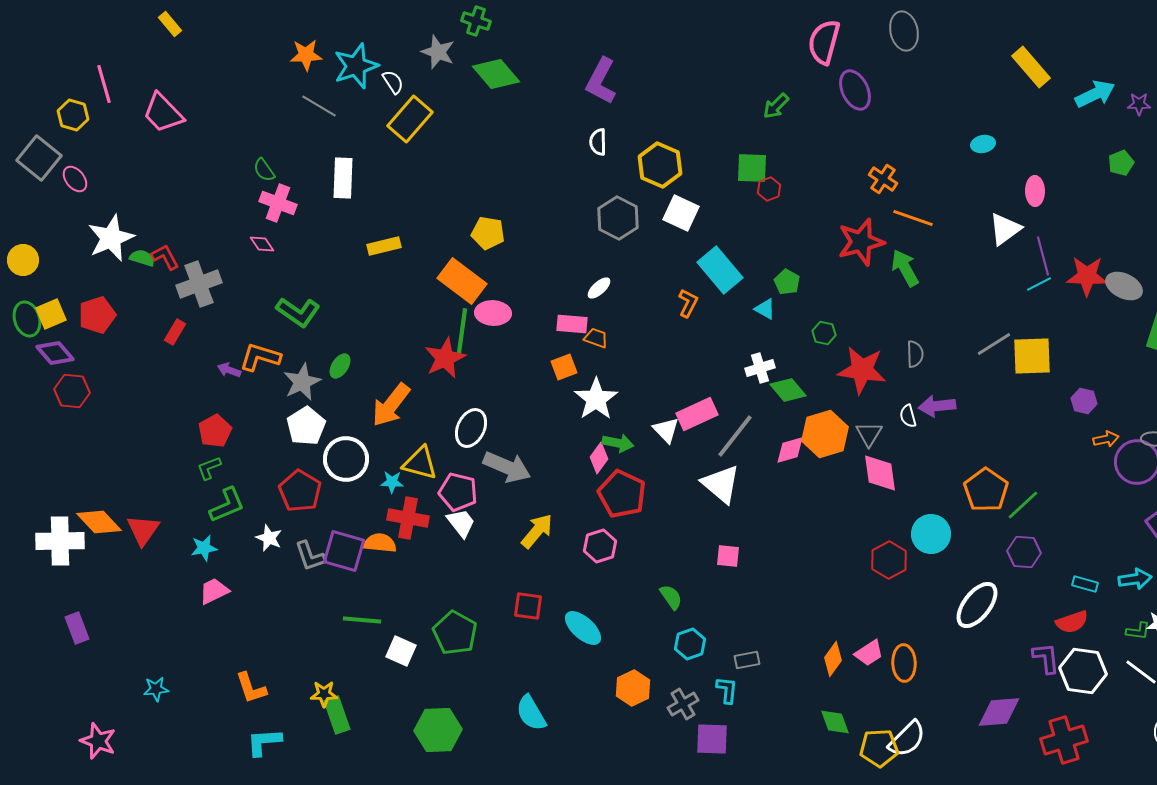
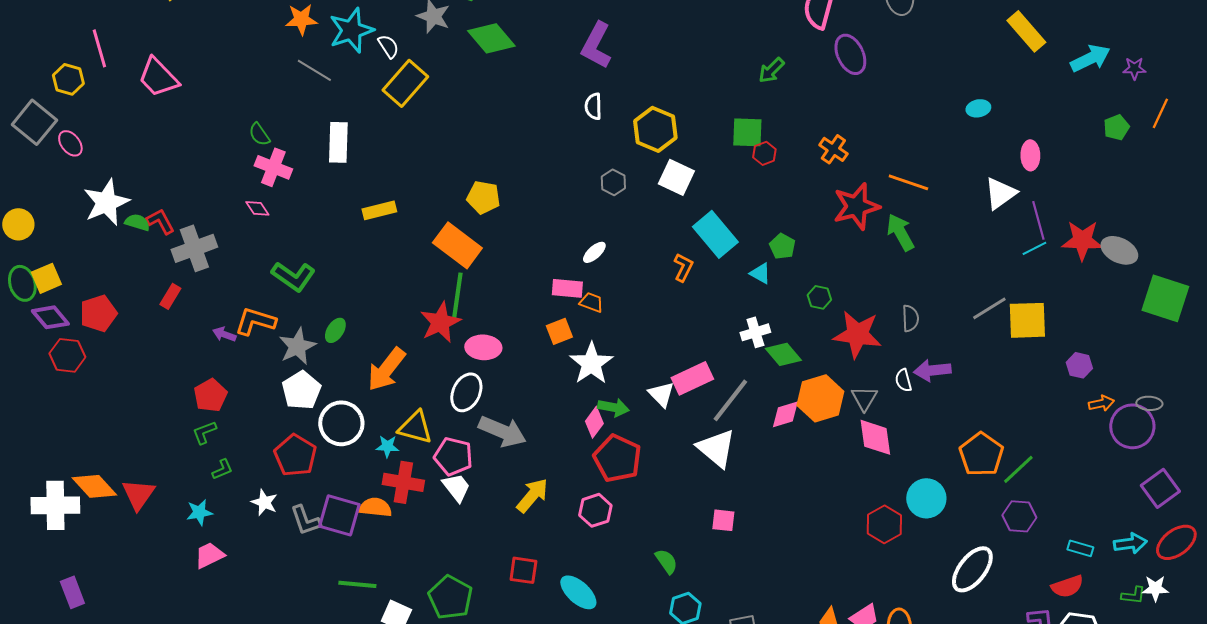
orange cross: (883, 179) -> (833, 149), moved
gray hexagon: (618, 218) -> (613, 182), size x0.6
pink ellipse: (493, 313) -> (483, 347), moved
red pentagon: (97, 315) -> (98, 313), moved
green L-shape: (227, 505) -> (222, 469), size x0.6

